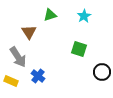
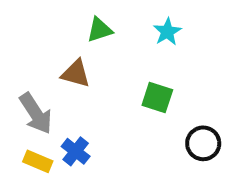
brown triangle: (29, 32) -> (76, 74), moved, turned -42
yellow rectangle: (11, 81) -> (38, 161), moved

